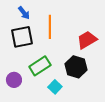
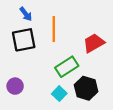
green rectangle: (40, 66) -> (67, 67), moved
black hexagon: (76, 67) -> (86, 88), moved

